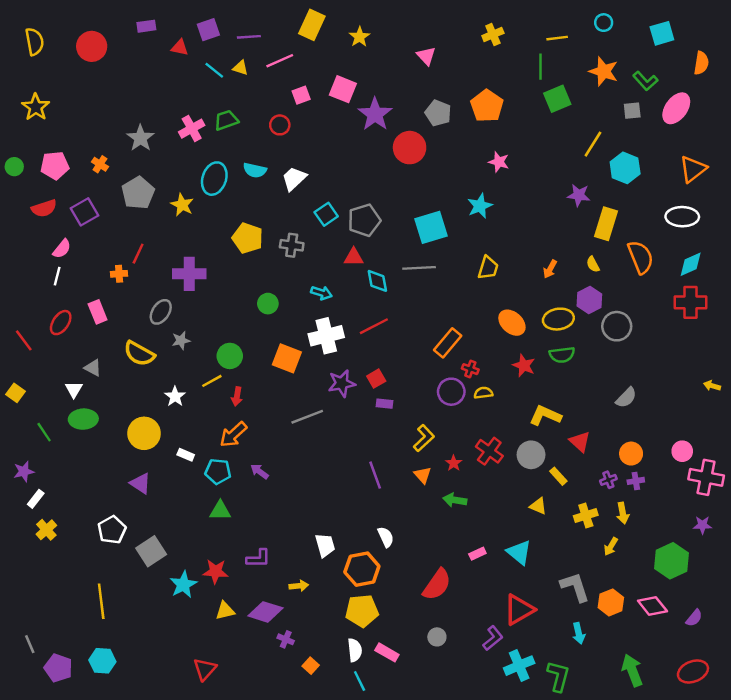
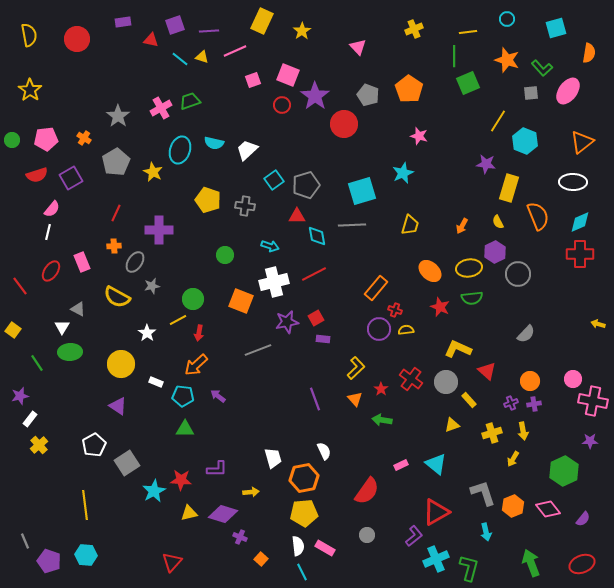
red circle: (280, 125) -> (282, 105), moved
orange cross: (119, 274) -> (114, 246), moved
yellow triangle: (538, 506) -> (452, 425), turned -42

